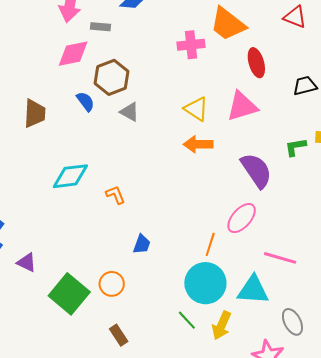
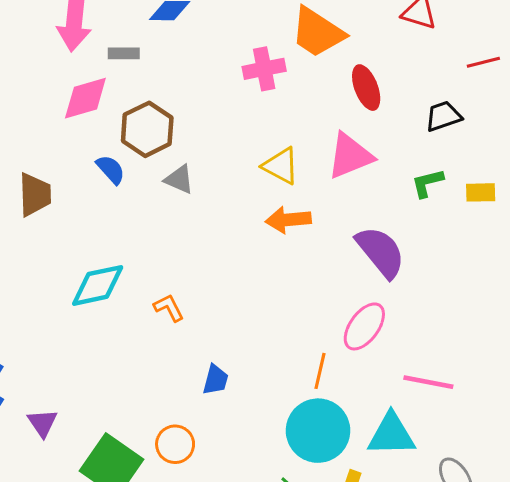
green L-shape: (295, 147) -> (427, 183), moved
purple triangle: (27, 263) -> (43, 423), turned 35

